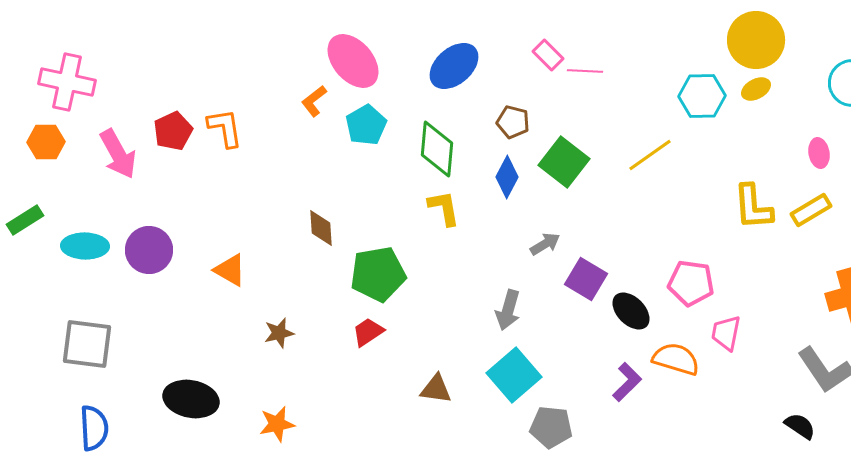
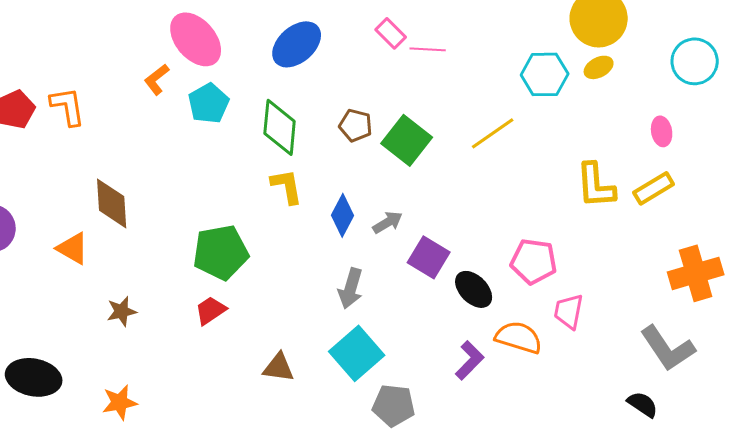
brown pentagon: (513, 122) -> (356, 125), moved
blue diamond: (507, 177) -> (343, 215), moved
brown diamond: (321, 228) -> (112, 203), moved, size x1.4

